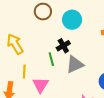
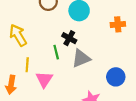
black cross: (63, 46) -> (69, 38), turned -32

